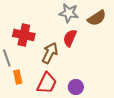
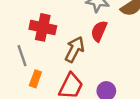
orange rectangle: (18, 77) -> (35, 79), turned 32

